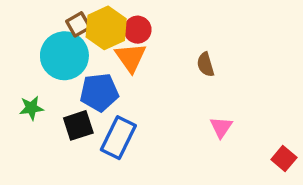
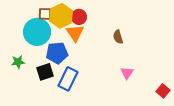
brown square: (78, 24) -> (45, 14), turned 32

